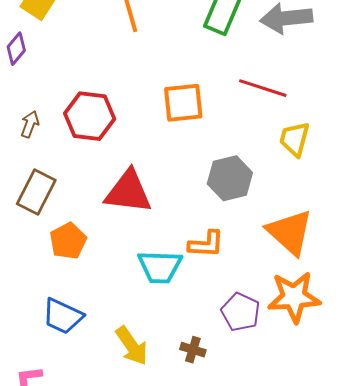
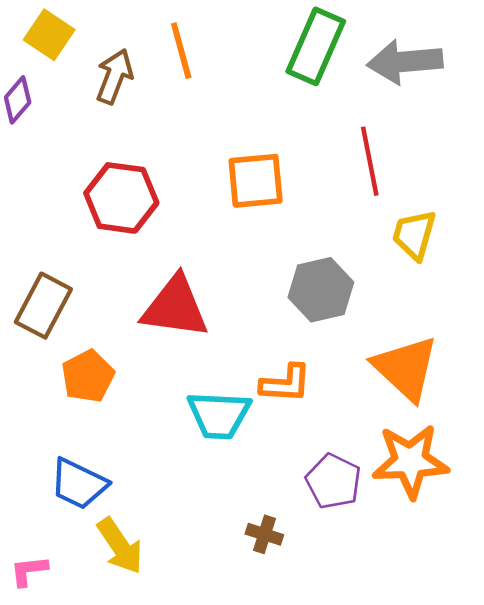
red line: (263, 88) -> (370, 161), turned 60
brown arrow: (30, 124) -> (114, 76), moved, size x1.4
yellow arrow: (132, 346) -> (120, 546), moved

